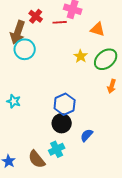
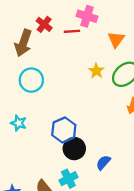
orange triangle: (98, 29) -> (116, 39), turned 49
cyan circle: (25, 49) -> (31, 80), moved
blue hexagon: (65, 104) -> (64, 130), moved

